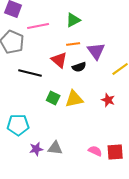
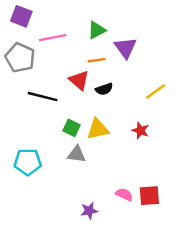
purple triangle: (96, 51) -> (125, 48), moved
gray triangle: (55, 148) -> (77, 154), moved
purple star: (36, 149) -> (89, 211), moved

